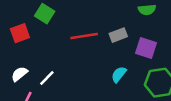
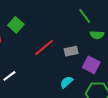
red line: (84, 36) -> (44, 47), turned -40

